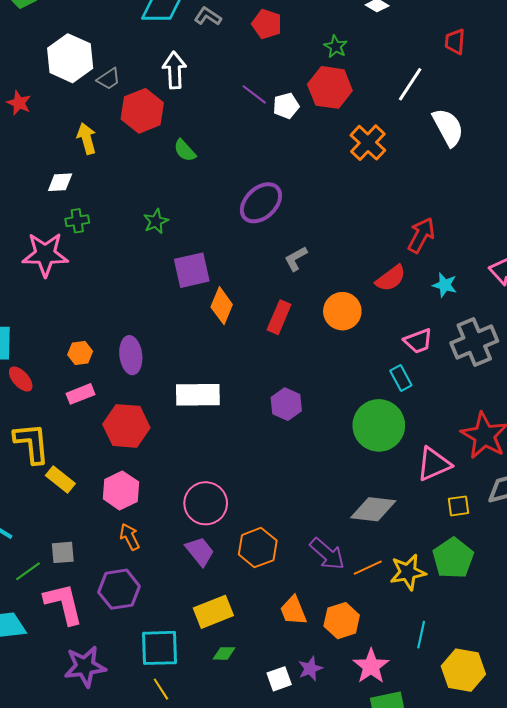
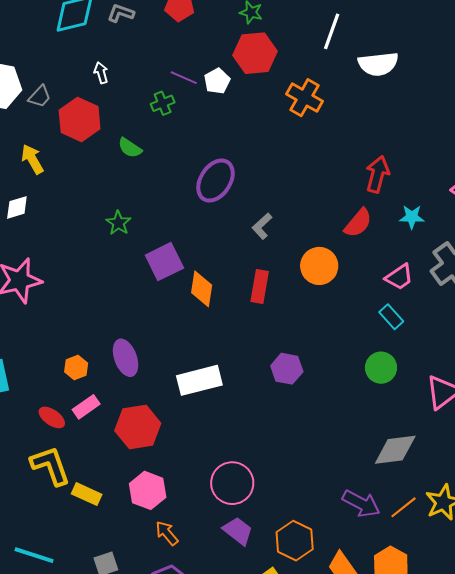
white arrow: (174, 70) -> (101, 73), size x0.6
white semicircle: (448, 127) -> (378, 64), turned 126
green cross: (77, 221) -> (163, 103), moved
red ellipse: (21, 379) -> (52, 417), moved
green circle: (379, 425) -> (381, 368), size x0.6
orange hexagon: (258, 548) -> (295, 541), moved

